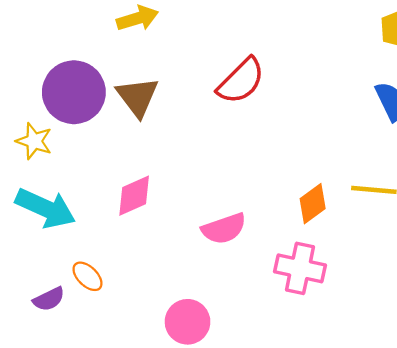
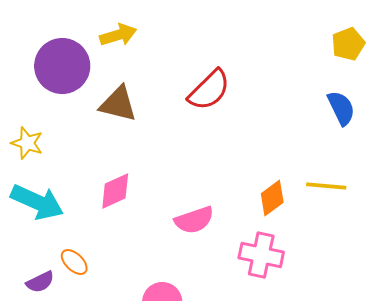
purple circle: (74, 92) -> (62, 66), moved
brown triangle: (138, 97) -> (118, 104), turned -39

